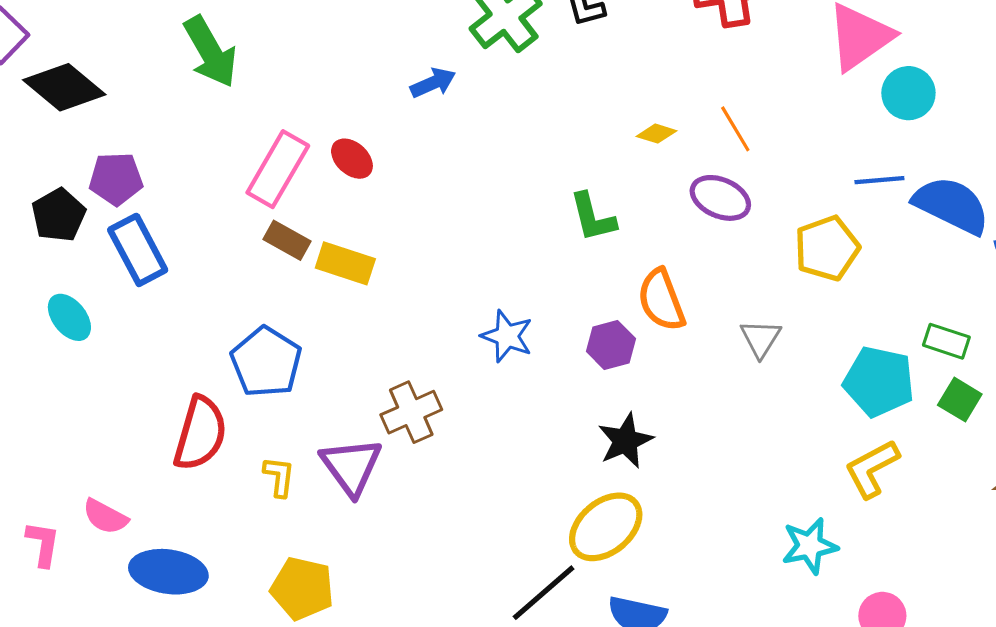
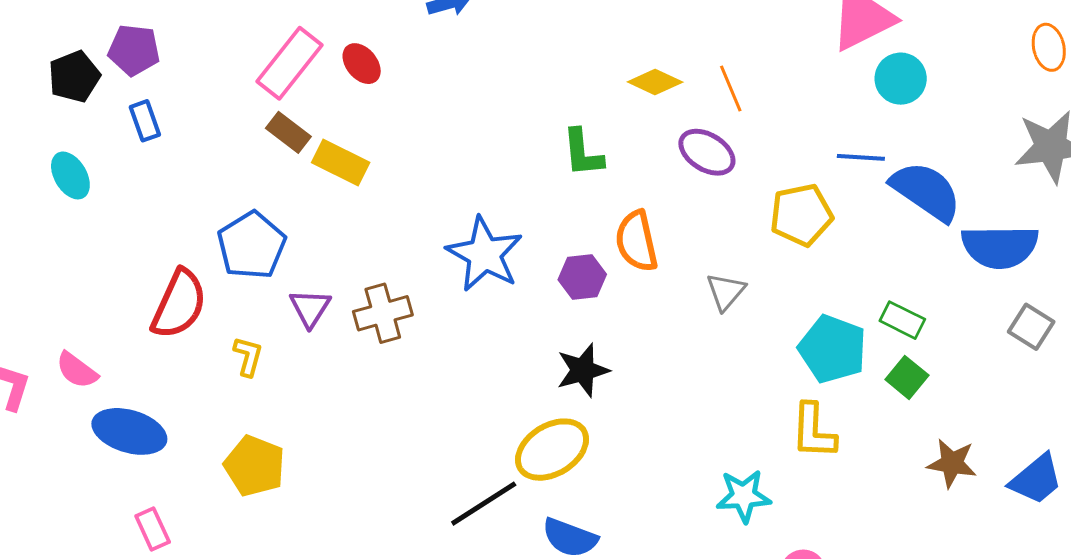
yellow diamond: (656, 134) -> (655, 82), size x1.4
blue rectangle: (138, 250) -> (145, 121), size x0.6
blue star: (507, 336) -> (484, 254), size x1.5
purple triangle: (351, 466) -> (310, 308), moved, size x0.7
yellow L-shape: (872, 469) -> (814, 431), turned -68

